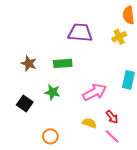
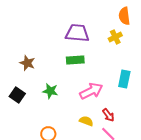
green rectangle: (63, 63) -> (75, 60), moved
black square: (25, 104) -> (17, 95), moved

